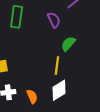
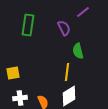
green semicircle: (68, 44) -> (78, 51), turned -56

